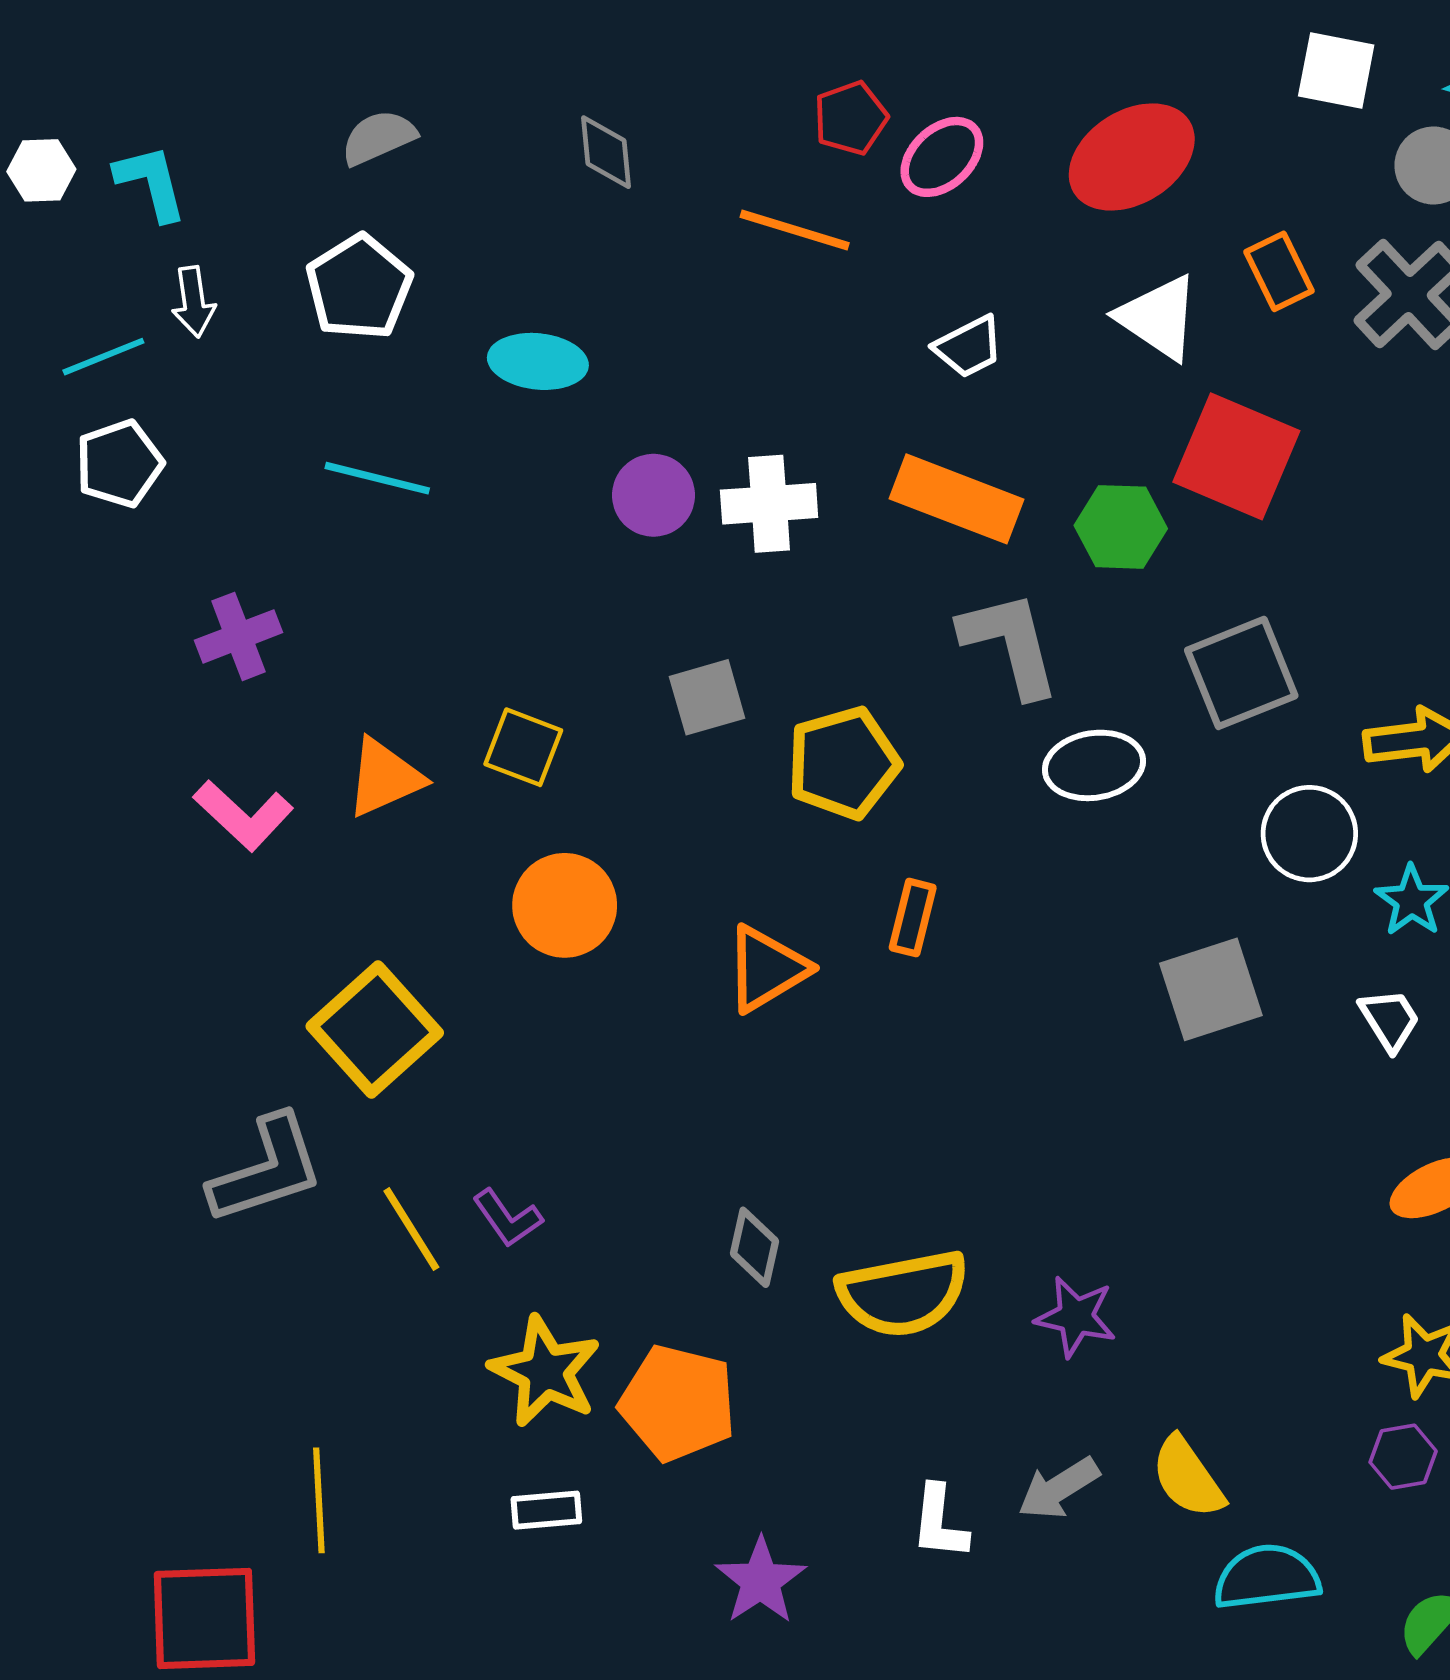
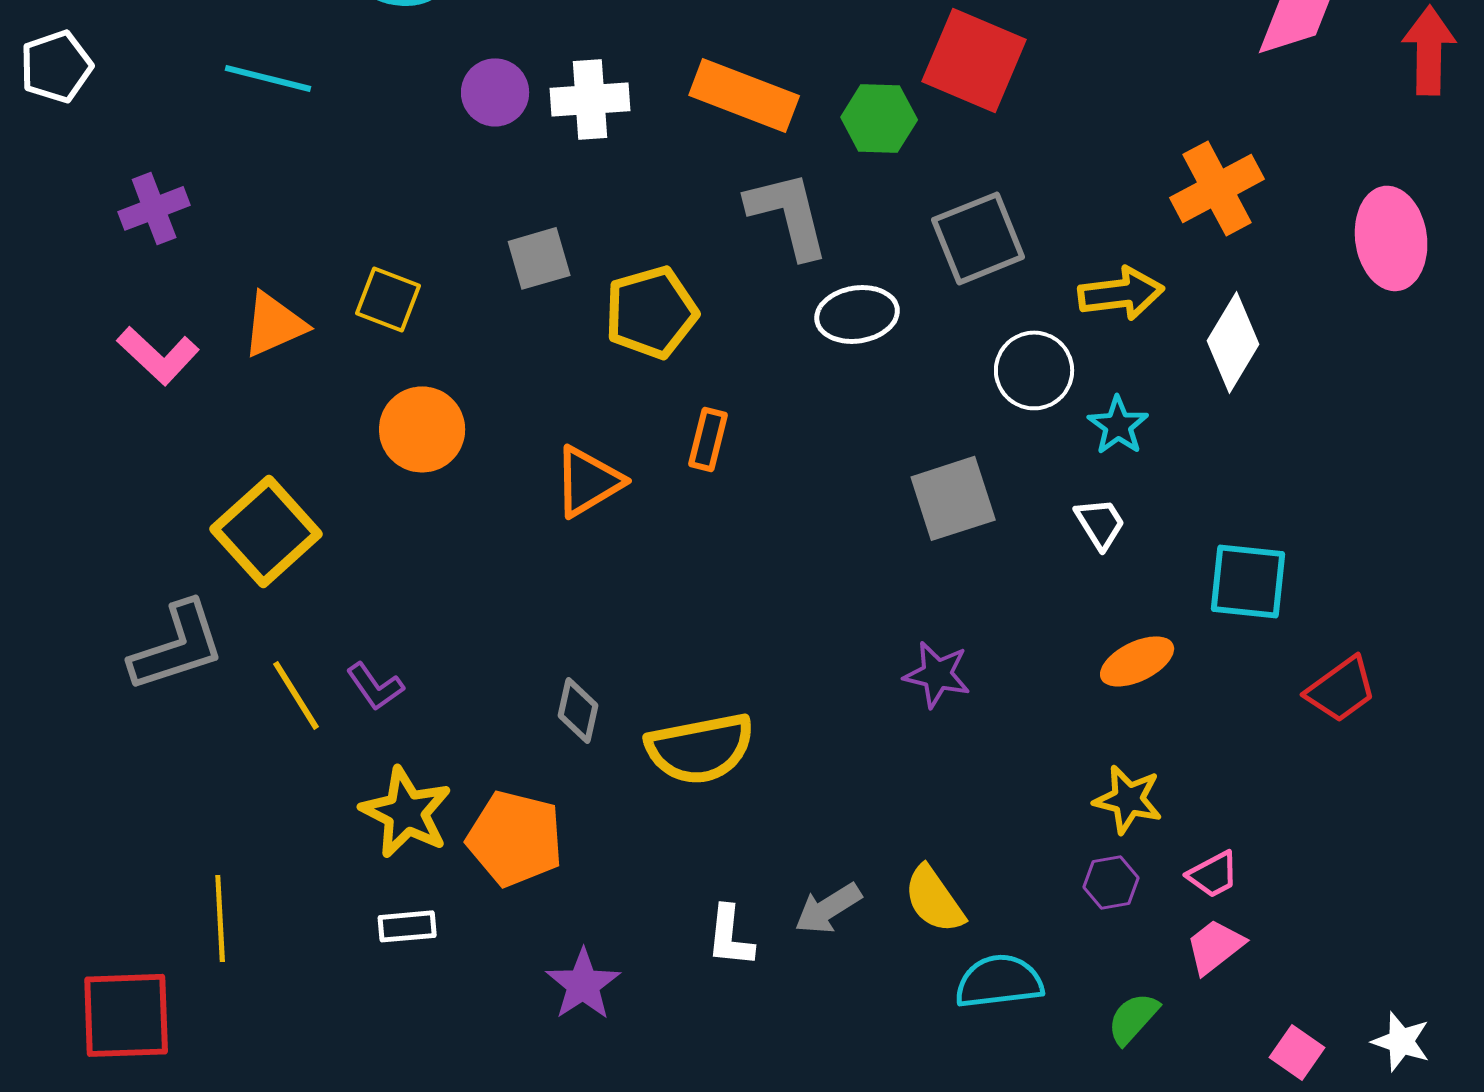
purple star: (1076, 1317) -> (937, 674), moved

